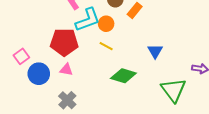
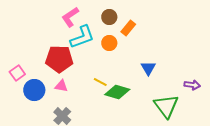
orange circle: (106, 24) -> (109, 43), moved
yellow line: (106, 46) -> (100, 82), moved

